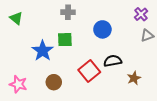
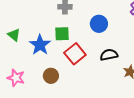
green triangle: (16, 18) -> (14, 35), moved
red square: (89, 71) -> (75, 54), moved

